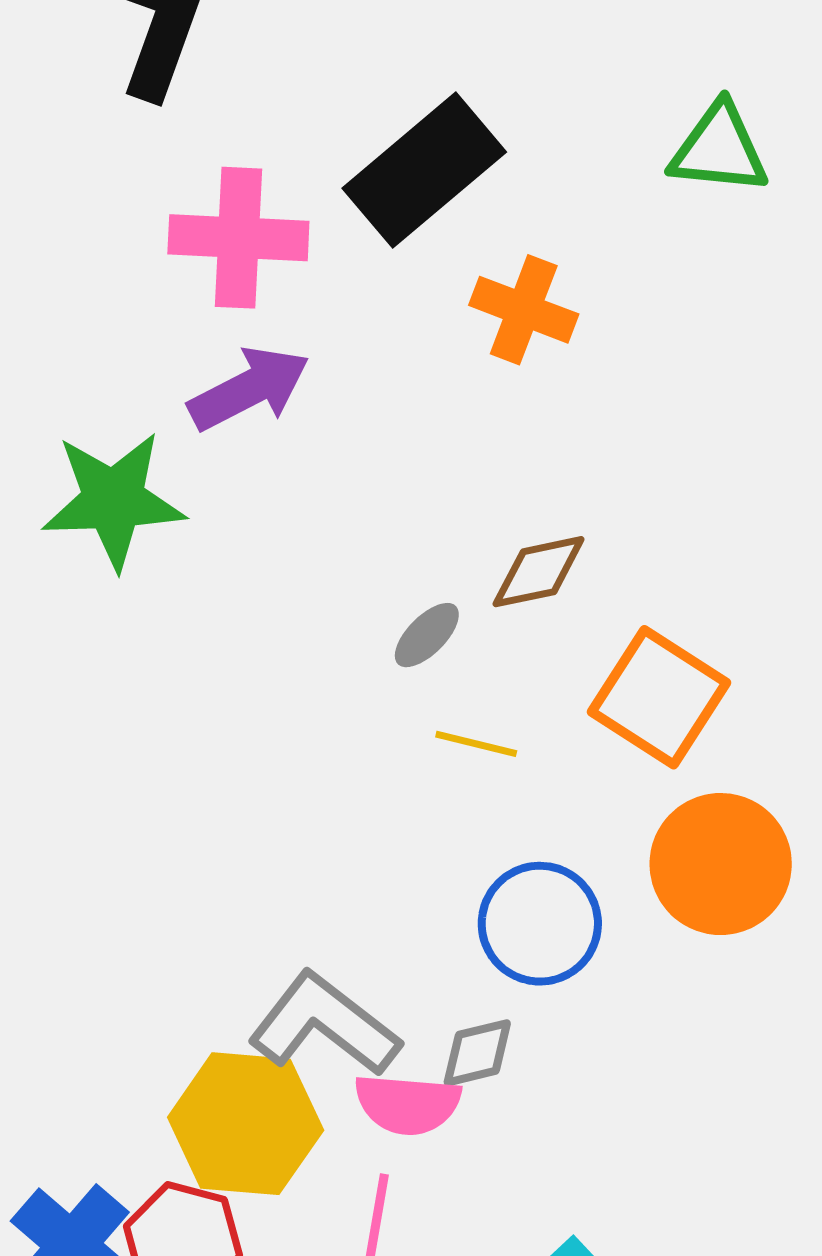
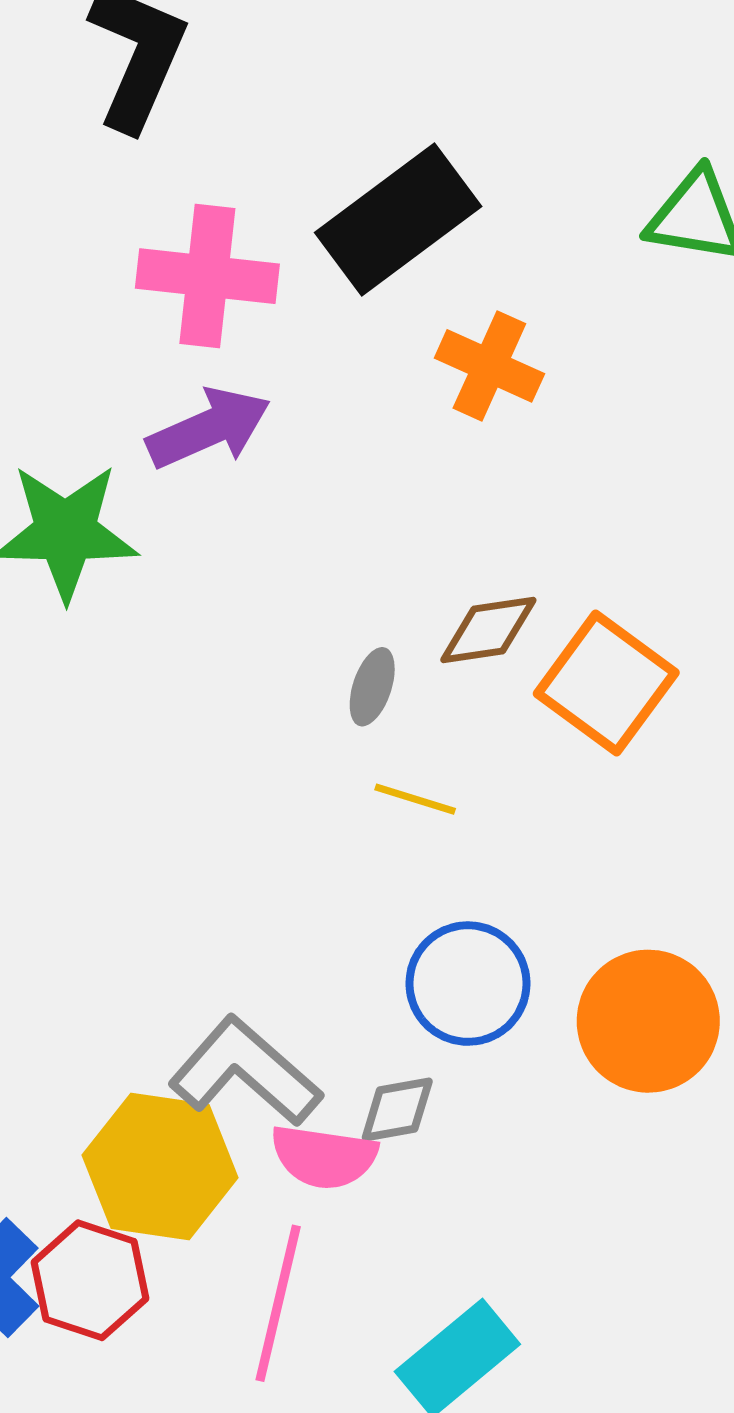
gray ellipse: (427, 635) -> (372, 687), turned -30
orange square: (659, 697) -> (606, 683), moved
orange circle: (721, 864) -> (648, 1021), moved

